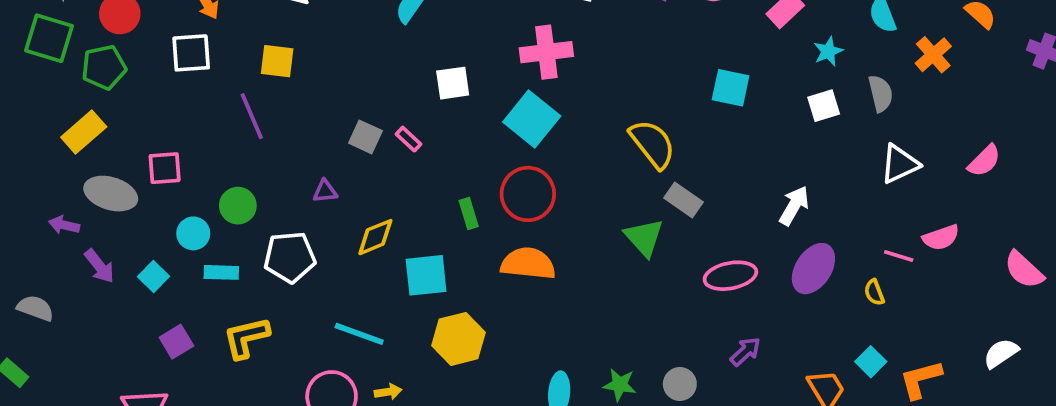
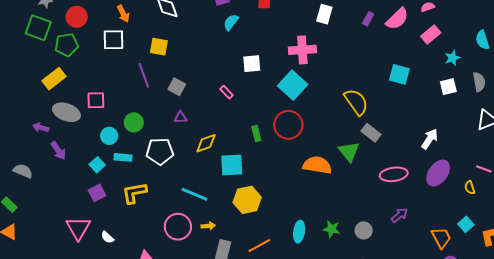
gray square: (365, 137) -> (177, 87), moved
orange semicircle: (528, 264) -> (317, 165), moved
cyan square: (153, 277) -> (97, 165), moved

